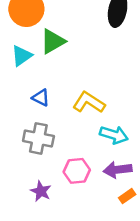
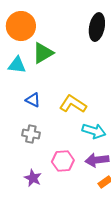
cyan triangle: (22, 56) -> (17, 65), turned 42
gray cross: (38, 138) -> (31, 134), size x0.7

